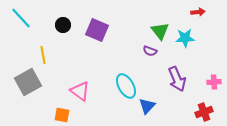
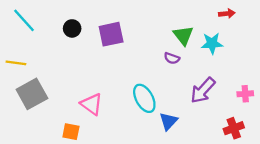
purple square: (97, 30) -> (111, 34), turned -35
yellow line: (43, 55) -> (16, 63), moved, turned -72
purple arrow: (177, 79) -> (203, 90), turned 65

